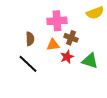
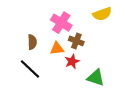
pink cross: (57, 21) -> (61, 23), turned 36
green triangle: (90, 61) -> (96, 78), moved

